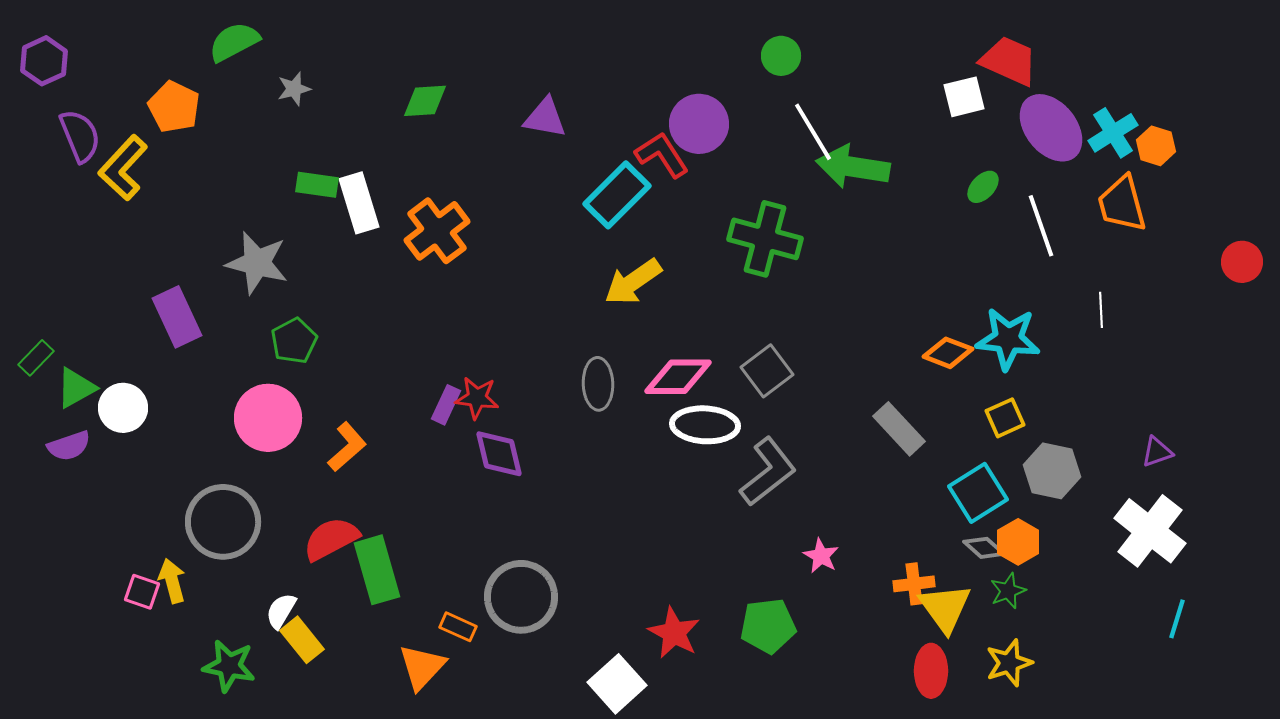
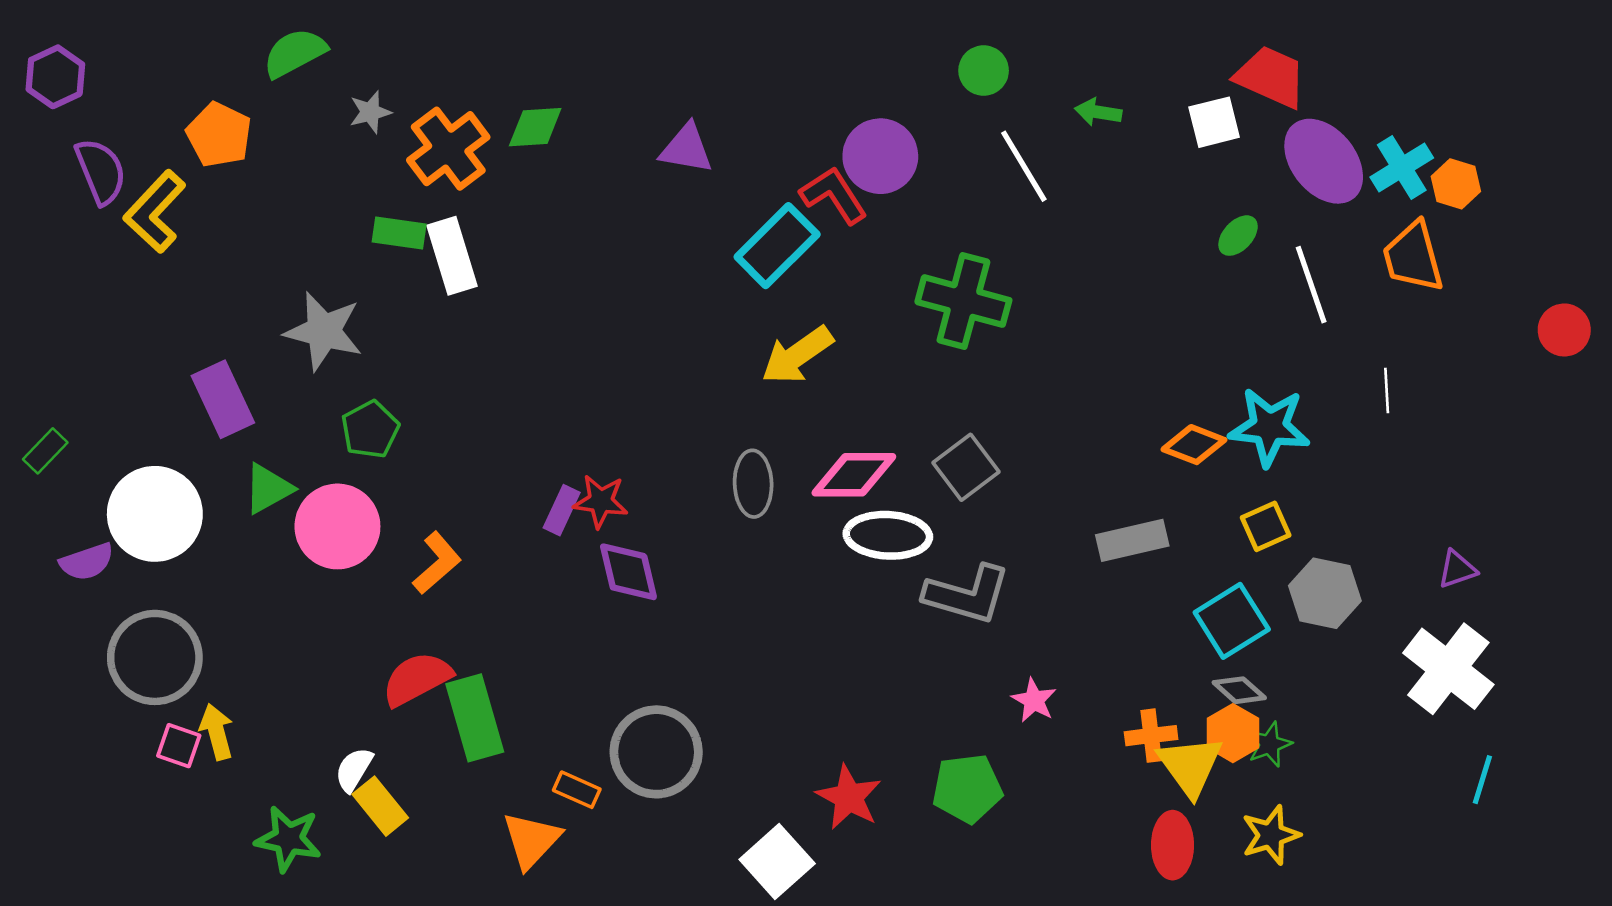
green arrow: (853, 167) -> (1098, 112), moved, size x0.5
orange cross: (437, 231) -> (448, 149), moved
green triangle: (76, 388) -> (268, 489), moved
white circle: (123, 408) -> (155, 514), size x1.5
gray rectangle: (899, 429) -> (1132, 540), turned -60
gray L-shape: (768, 472) -> (967, 594), turned 54
gray circle: (223, 522) -> (155, 657), moved
orange hexagon: (1018, 542) -> (1233, 733), moved

